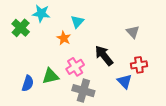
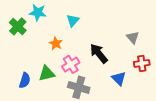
gray triangle: (133, 32) -> (133, 37), moved
orange star: (64, 38) -> (56, 43), moved
red cross: (139, 65) -> (142, 63), moved

